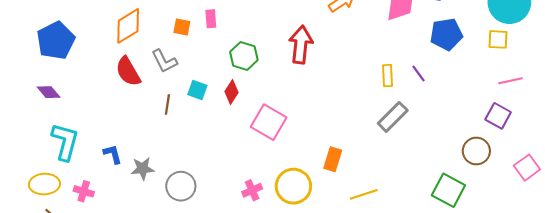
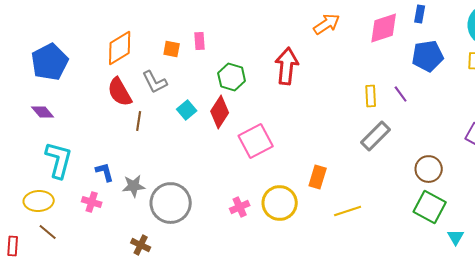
cyan square: (197, 90) -> (187, 110), turned 30
red diamond: (231, 92) -> (220, 112), size x1.4
brown line: (167, 105) -> (139, 121), moved
pink square: (269, 122) -> (256, 141), turned 32
brown circle: (476, 151) -> (429, 169), moved
gray circle: (181, 186) -> (171, 203), size x1.4
pink cross: (84, 191) -> (92, 202), moved

